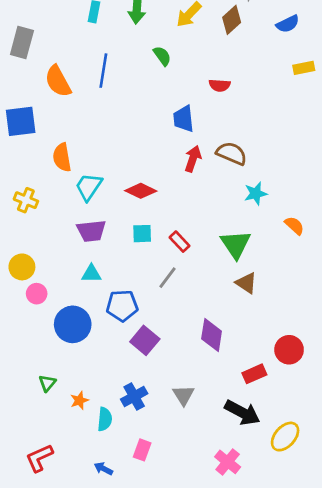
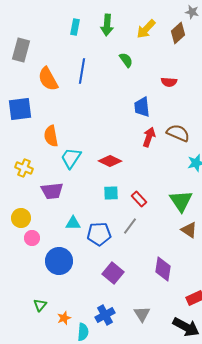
purple trapezoid: (91, 231) -> (52, 191), moved
blue pentagon: (122, 306) -> (99, 234), moved

